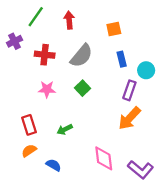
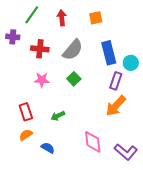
orange square: (114, 29) -> (96, 18), moved
purple cross: (15, 41) -> (13, 37), turned 32
blue rectangle: (122, 59) -> (109, 53), size x1.6

